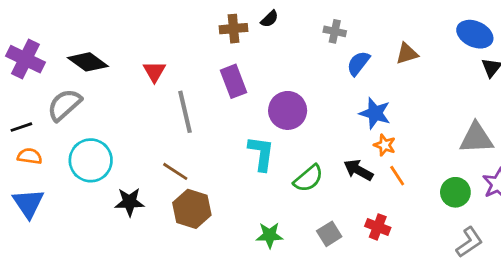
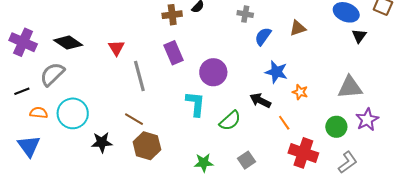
orange star: (385, 145) -> (300, 92), moved
orange semicircle: (30, 156) -> (39, 113), moved
black arrow: (358, 170) -> (260, 101), moved
orange line: (397, 176) -> (284, 123), moved
red cross: (378, 227) -> (303, 153), moved, size x1.6

